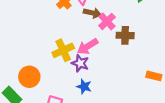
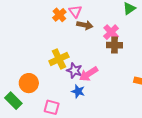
pink cross: (107, 21) -> (111, 32), moved
pink arrow: (88, 46) -> (89, 74), moved

